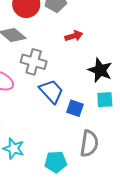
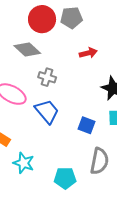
gray cross: (34, 62) -> (47, 77), size x0.7
blue trapezoid: (51, 91) -> (47, 111), moved

